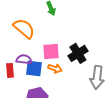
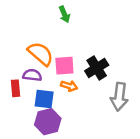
orange semicircle: (24, 28) -> (41, 54), moved
blue square: (34, 68) -> (44, 99), moved

